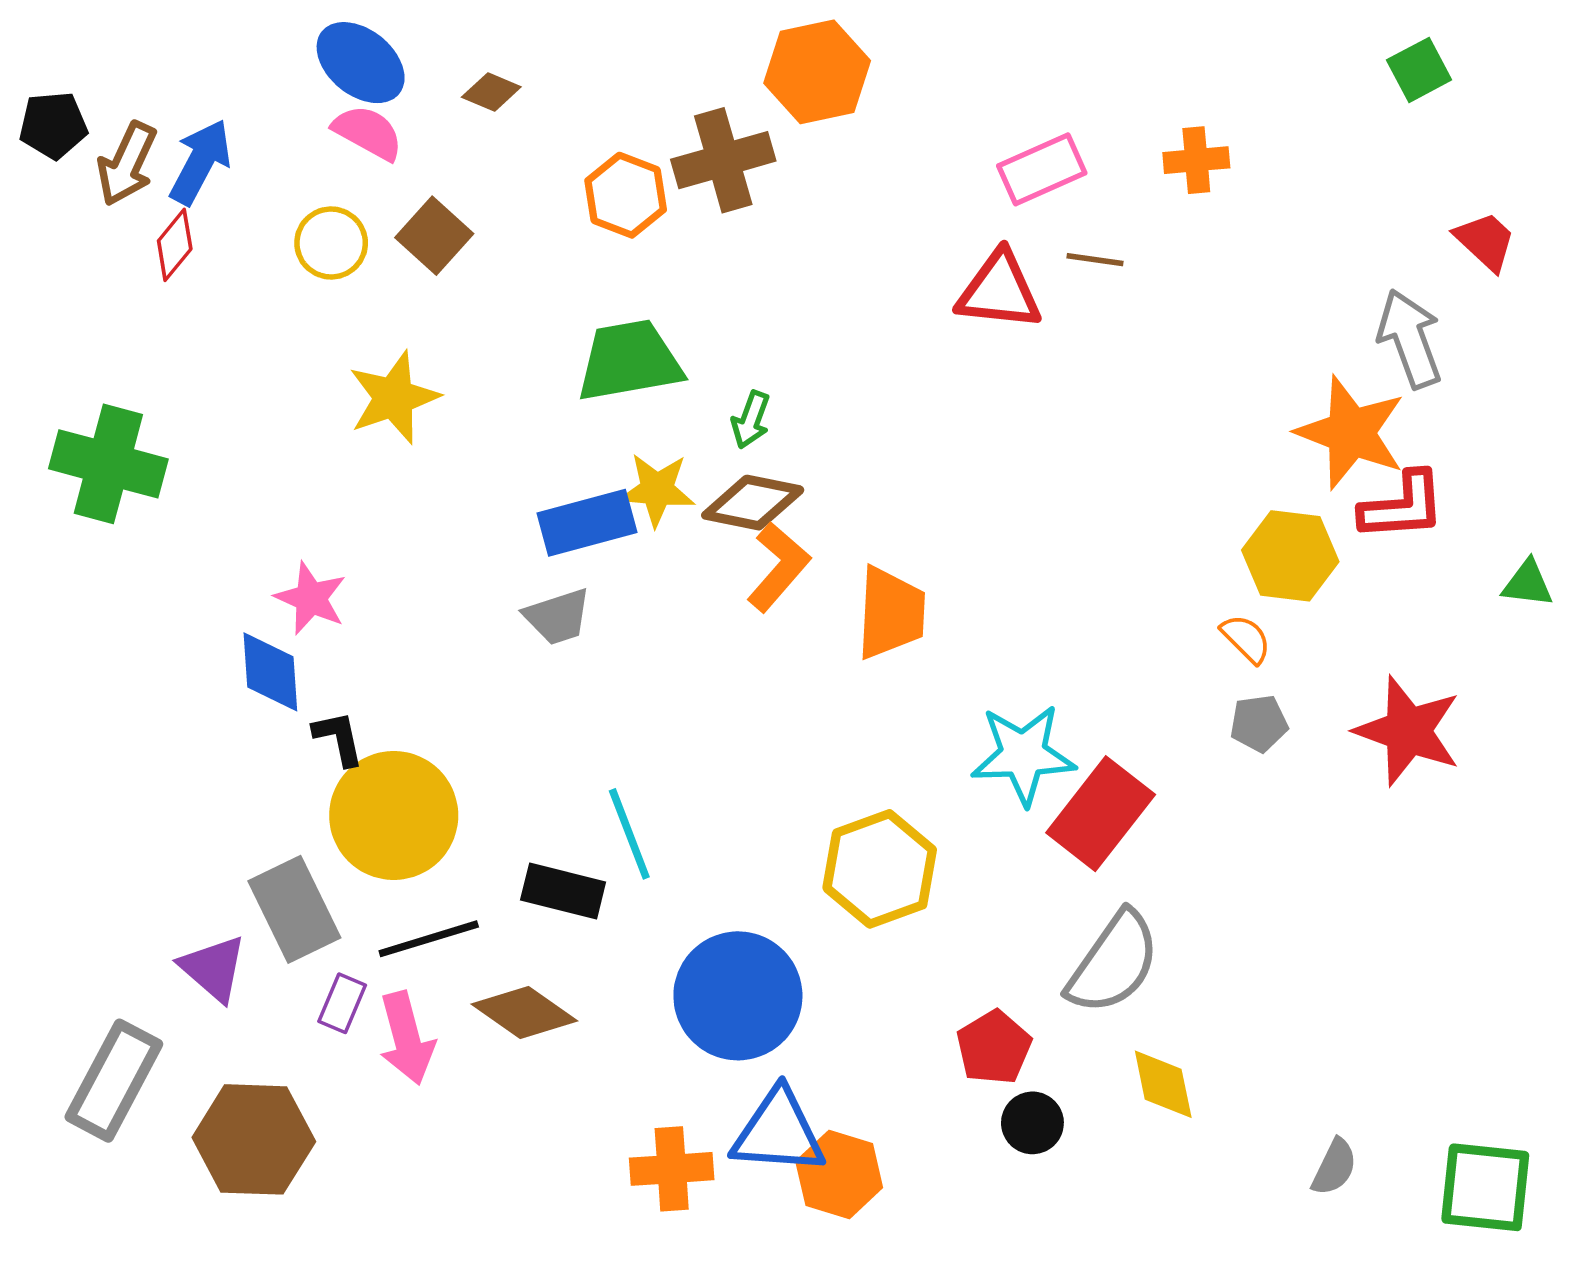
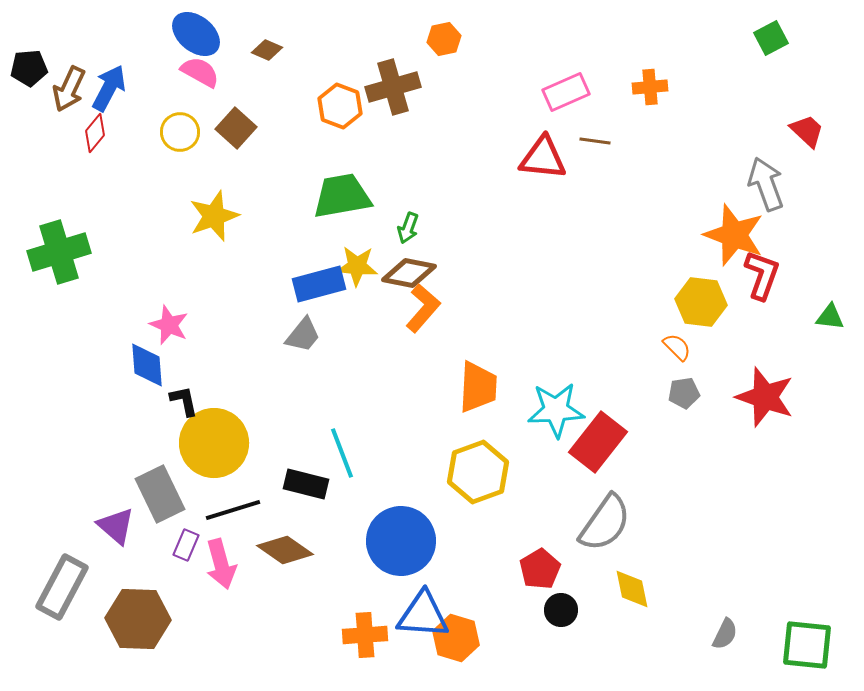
orange hexagon: (817, 72) -> (444, 39), size x0.6
green cross: (108, 464) -> (59, 252), turned -32
red L-shape: (1402, 506) -> (762, 275), turned -66
orange trapezoid: (891, 613) -> (478, 387), moved
gray trapezoid: (558, 617) -> (303, 335), turned -33

